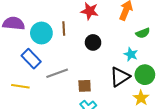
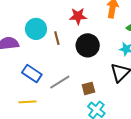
cyan circle: (41, 33) -> (36, 29), moved
black circle: (93, 42) -> (88, 45), size x1.5

